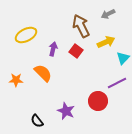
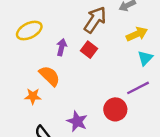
brown arrow: (81, 26) -> (95, 20), turned 60
yellow arrow: (106, 42) -> (137, 34), moved
orange star: (16, 80) -> (33, 96), moved

